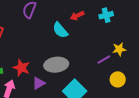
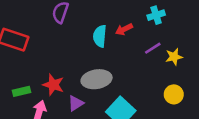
red arrow: (77, 16) -> (124, 29), moved
cyan semicircle: (60, 30) -> (100, 36), turned 48
purple line: (104, 60) -> (153, 48), moved

